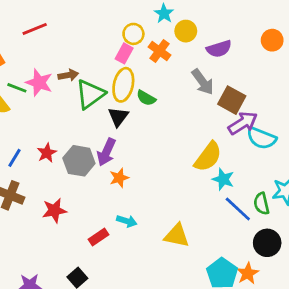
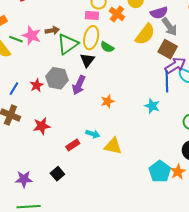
pink rectangle: (124, 53) -> (92, 15), turned 64
gray arrow: (203, 82) -> (169, 27), moved
yellow semicircle: (208, 157) -> (145, 34), moved
gray hexagon: (79, 161) -> (57, 78), moved
orange star: (119, 178) -> (108, 101), moved
cyan star: (223, 179) -> (152, 106), moved
blue line: (238, 209) -> (167, 81), moved, turned 45
yellow triangle: (177, 236) -> (113, 146), moved

